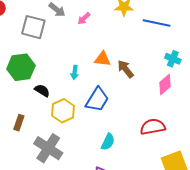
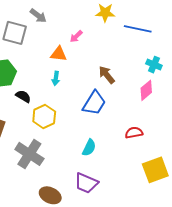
pink arrow: (84, 18) -> (76, 36), moved
orange triangle: (103, 59) -> (59, 54), moved
blue trapezoid: (97, 100) -> (94, 103), moved
red semicircle: (153, 127) -> (134, 133), size x0.7

